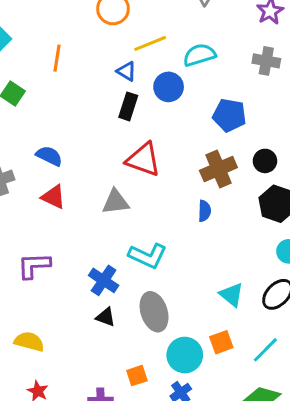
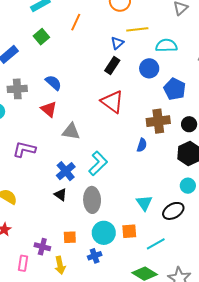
blue triangle: (126, 71) -> (117, 43), turned 32
blue circle: (169, 87) -> (149, 68), moved
gray triangle: (116, 202) -> (71, 131), moved
cyan L-shape: (148, 256) -> (98, 163), turned -85

